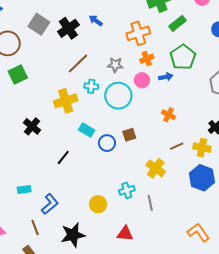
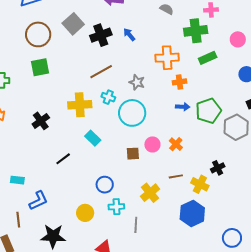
green pentagon: (183, 57) -> (208, 111), moved
orange cross: (147, 59) -> (179, 82), moved
pink circle: (142, 80) -> (152, 144), moved
blue circle: (107, 143) -> (105, 185), moved

